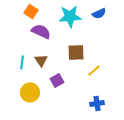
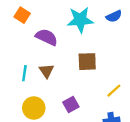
orange square: (31, 11) -> (22, 15), moved
yellow line: (94, 70) -> (114, 91), moved
purple square: (57, 80) -> (71, 104), moved

